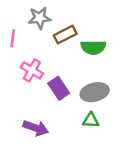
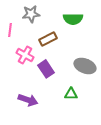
brown rectangle: (65, 35) -> (48, 39), moved
green semicircle: (93, 47) -> (73, 19), moved
gray ellipse: (95, 92) -> (85, 66), moved, turned 35

